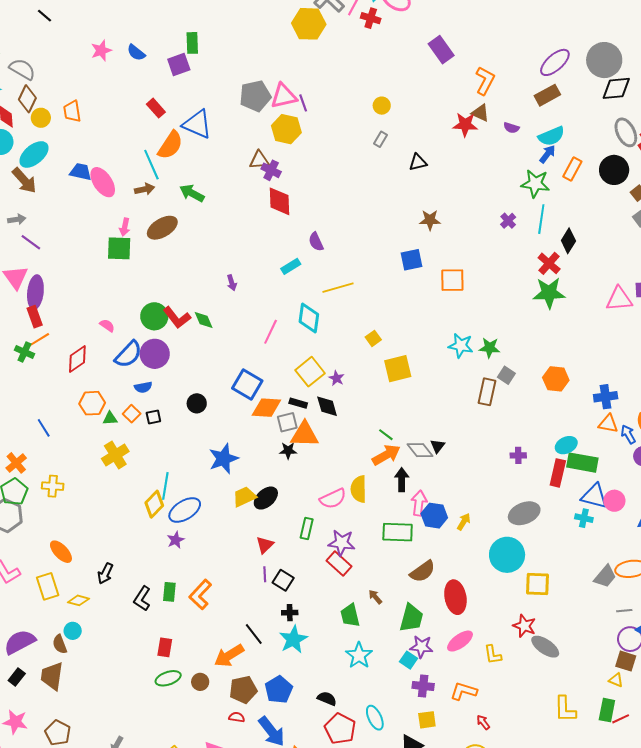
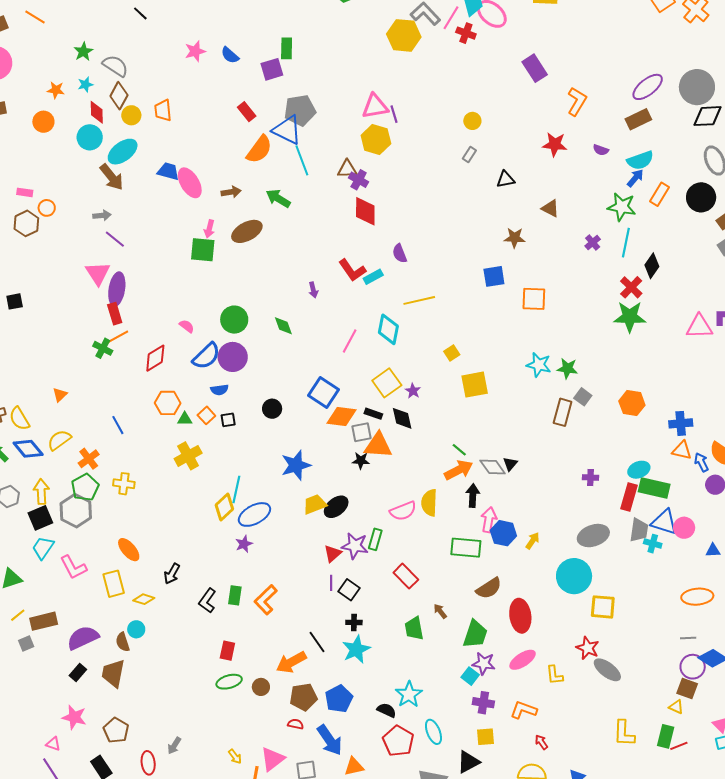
gray pentagon: (255, 96) -> (300, 110), moved
brown triangle: (480, 113) -> (550, 208), moved
cyan line: (151, 165) -> (302, 160), moved
red L-shape: (177, 318) -> (352, 270), moved
purple star: (342, 543) -> (355, 546), moved
gray trapezoid: (605, 576) -> (639, 530), moved, turned -35
cyan star: (359, 655) -> (409, 694), moved

